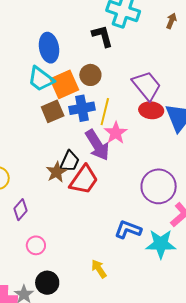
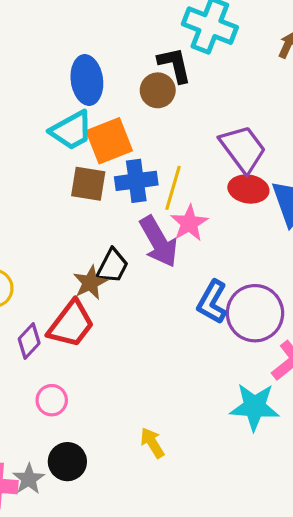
brown circle: (90, 75) -> (158, 90), moved
cyan trapezoid: (41, 79) -> (71, 130), turned -68
brown square: (53, 111) -> (88, 184), turned 30
red trapezoid: (84, 180) -> (71, 324), moved
blue L-shape: (128, 230) -> (212, 302), moved, turned -84

